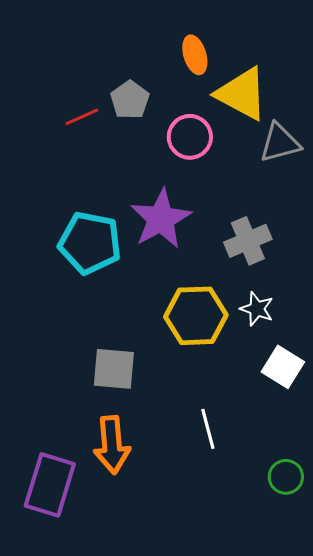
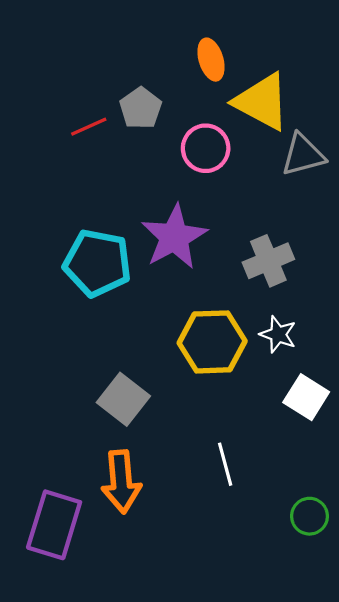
gray square: (114, 369) -> (123, 399), turned 33

